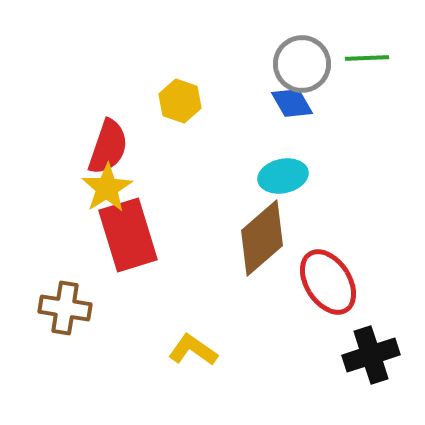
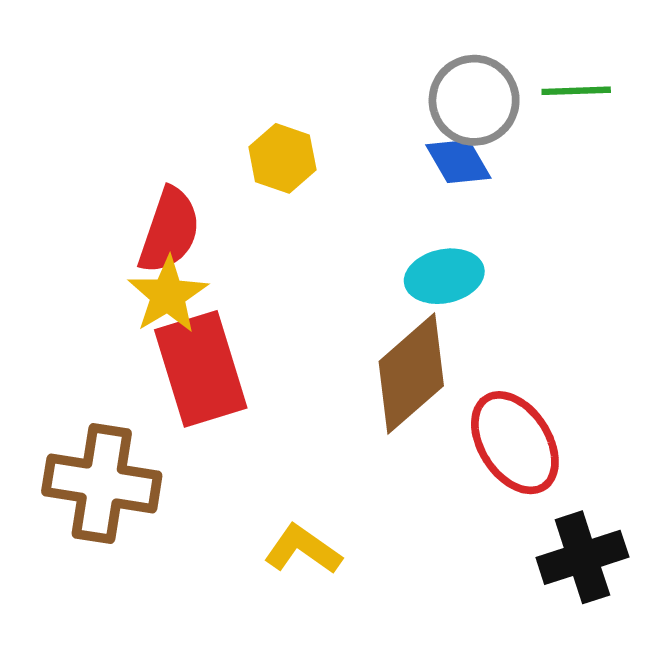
brown cross: (65, 308) -> (102, 484), size x1.4

